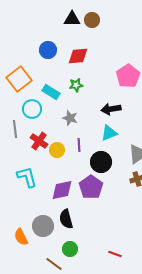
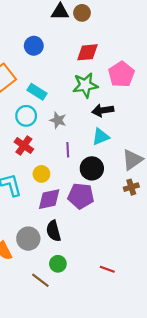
red diamond: (78, 56) -> (87, 52), moved
green star: (76, 85) -> (85, 85), moved, size x1.6
cyan circle: (32, 109) -> (26, 116), moved
yellow circle: (57, 150) -> (41, 174), moved
purple pentagon: (91, 187) -> (81, 196), turned -30

